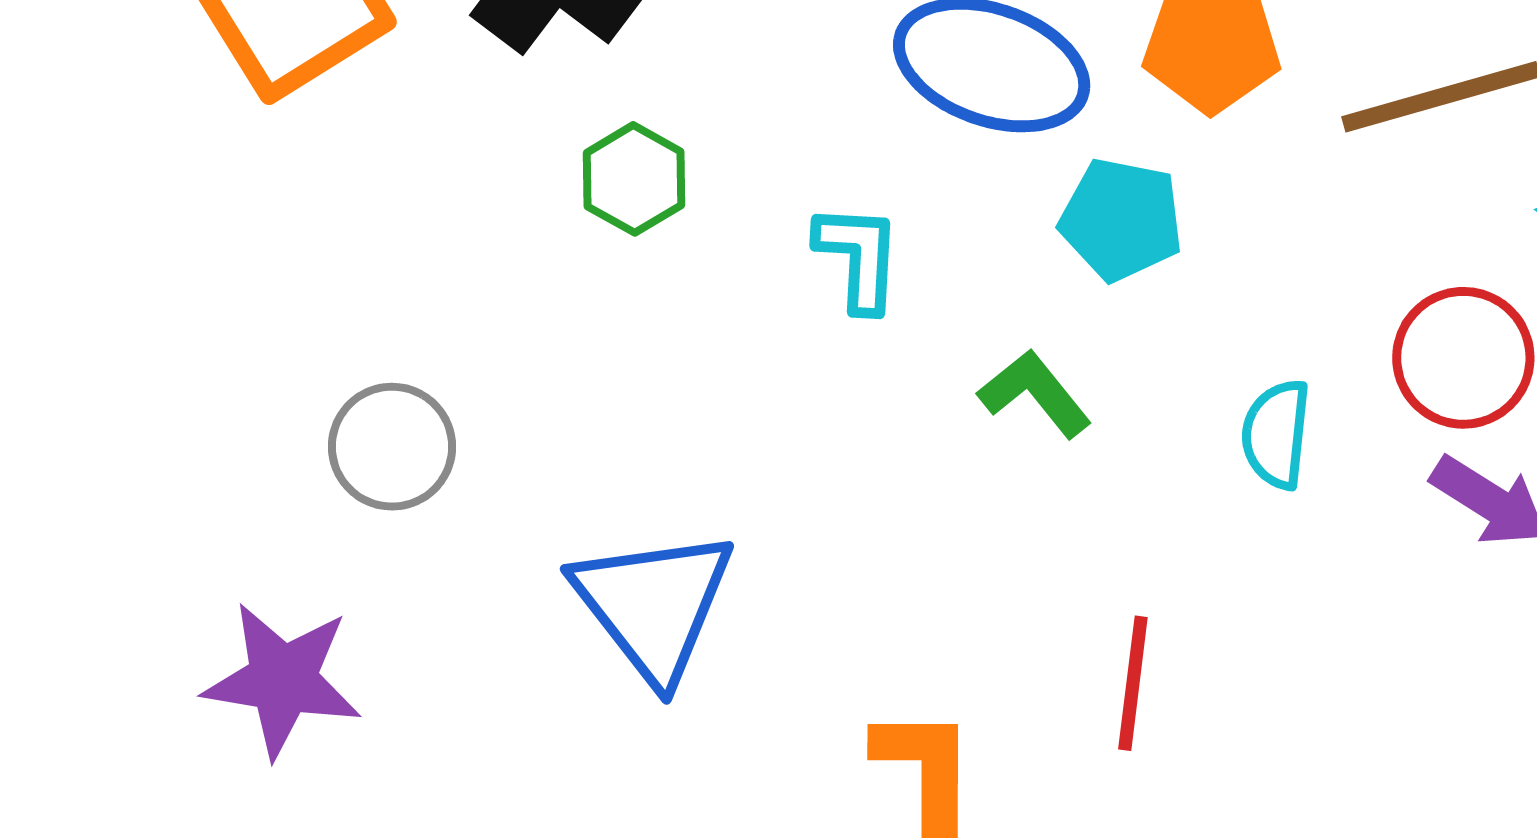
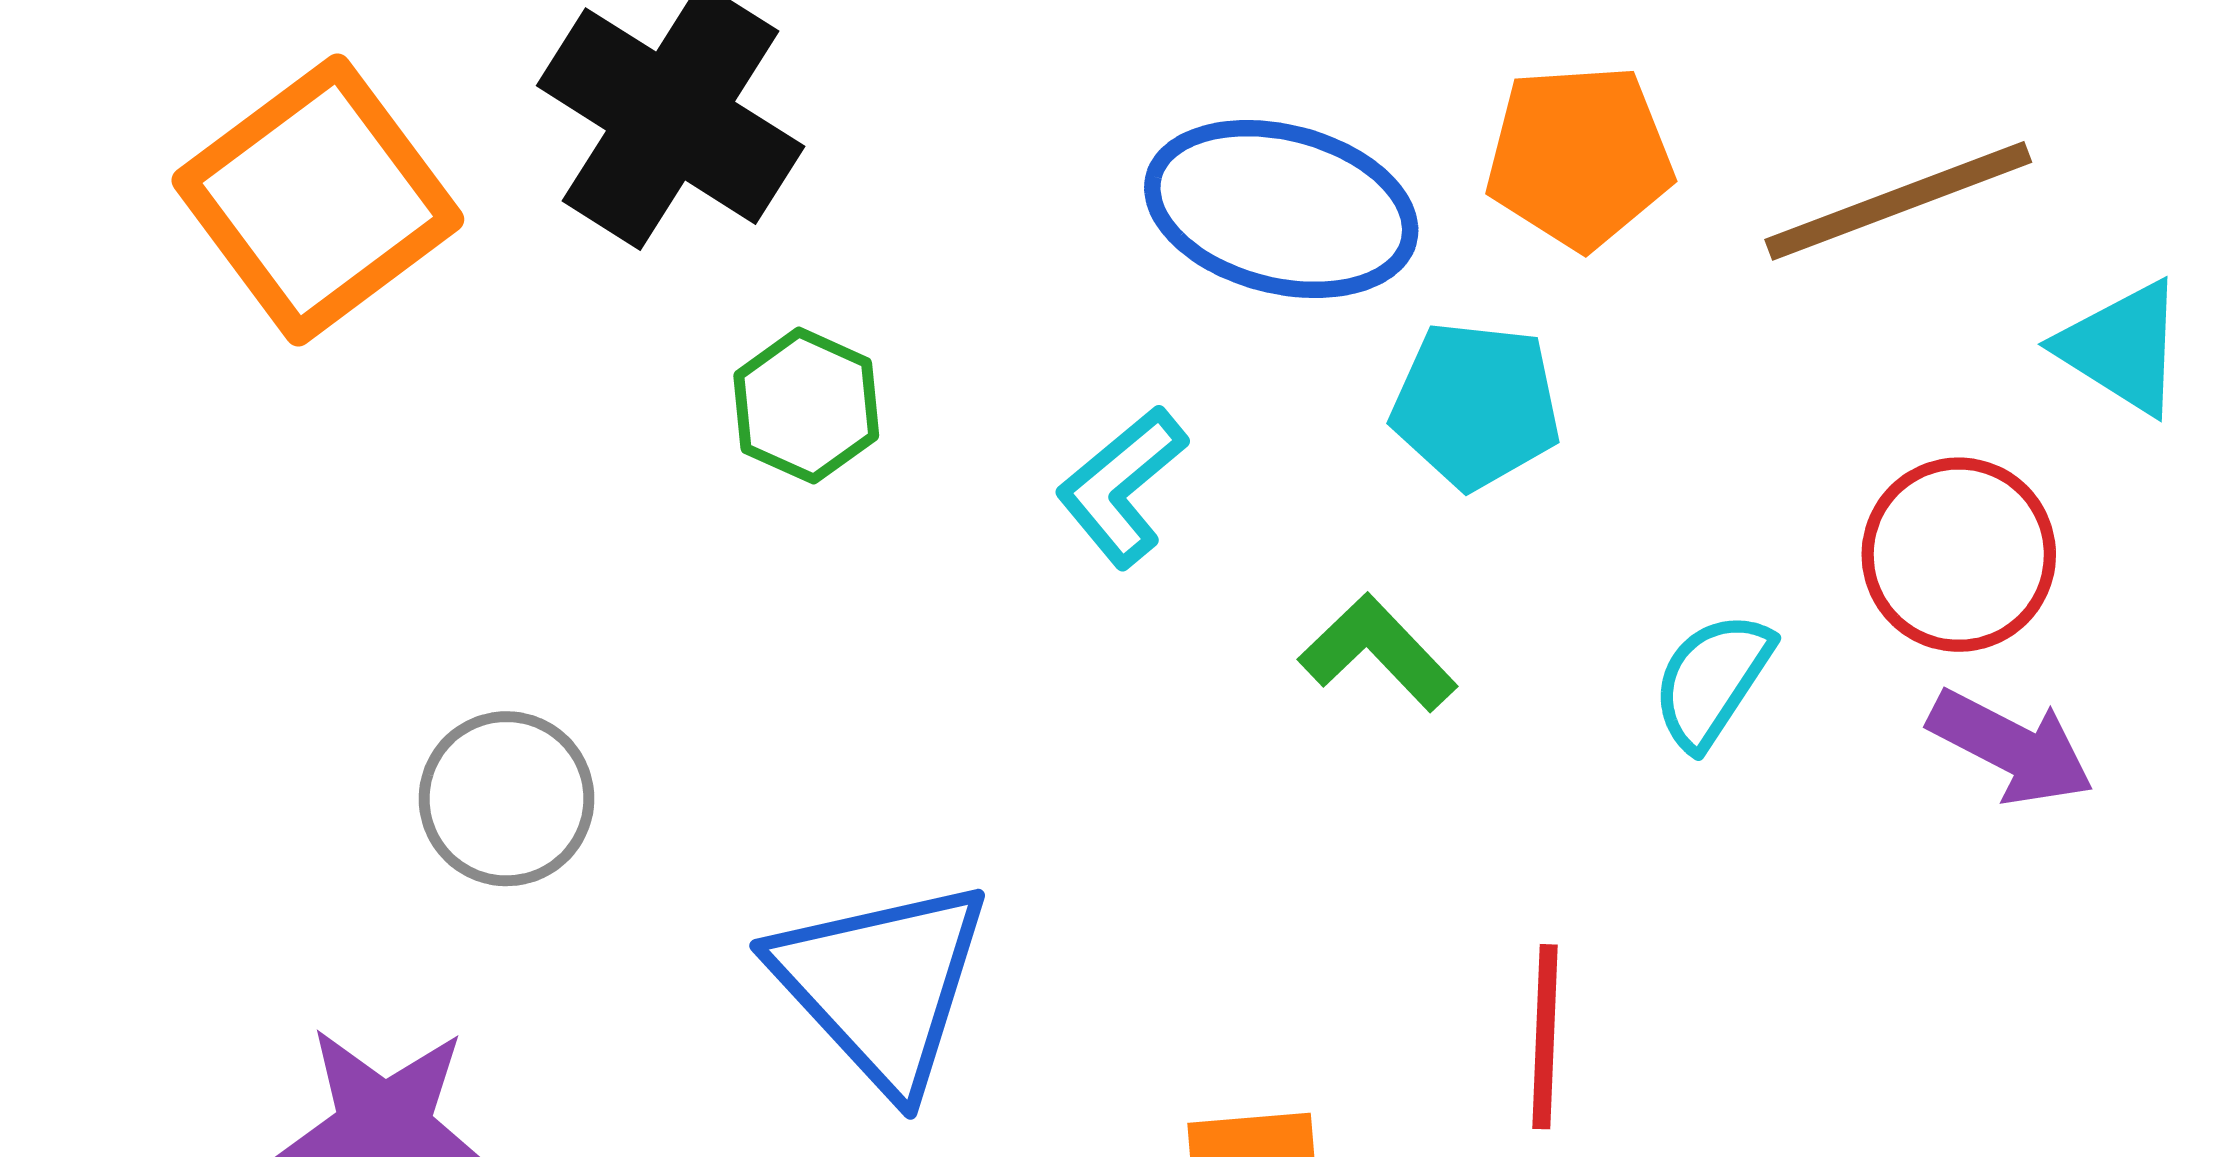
cyan L-shape: (859, 257) -> (1122, 486), turned -128
cyan semicircle: (1276, 434) -> (1712, 680), turned 32

